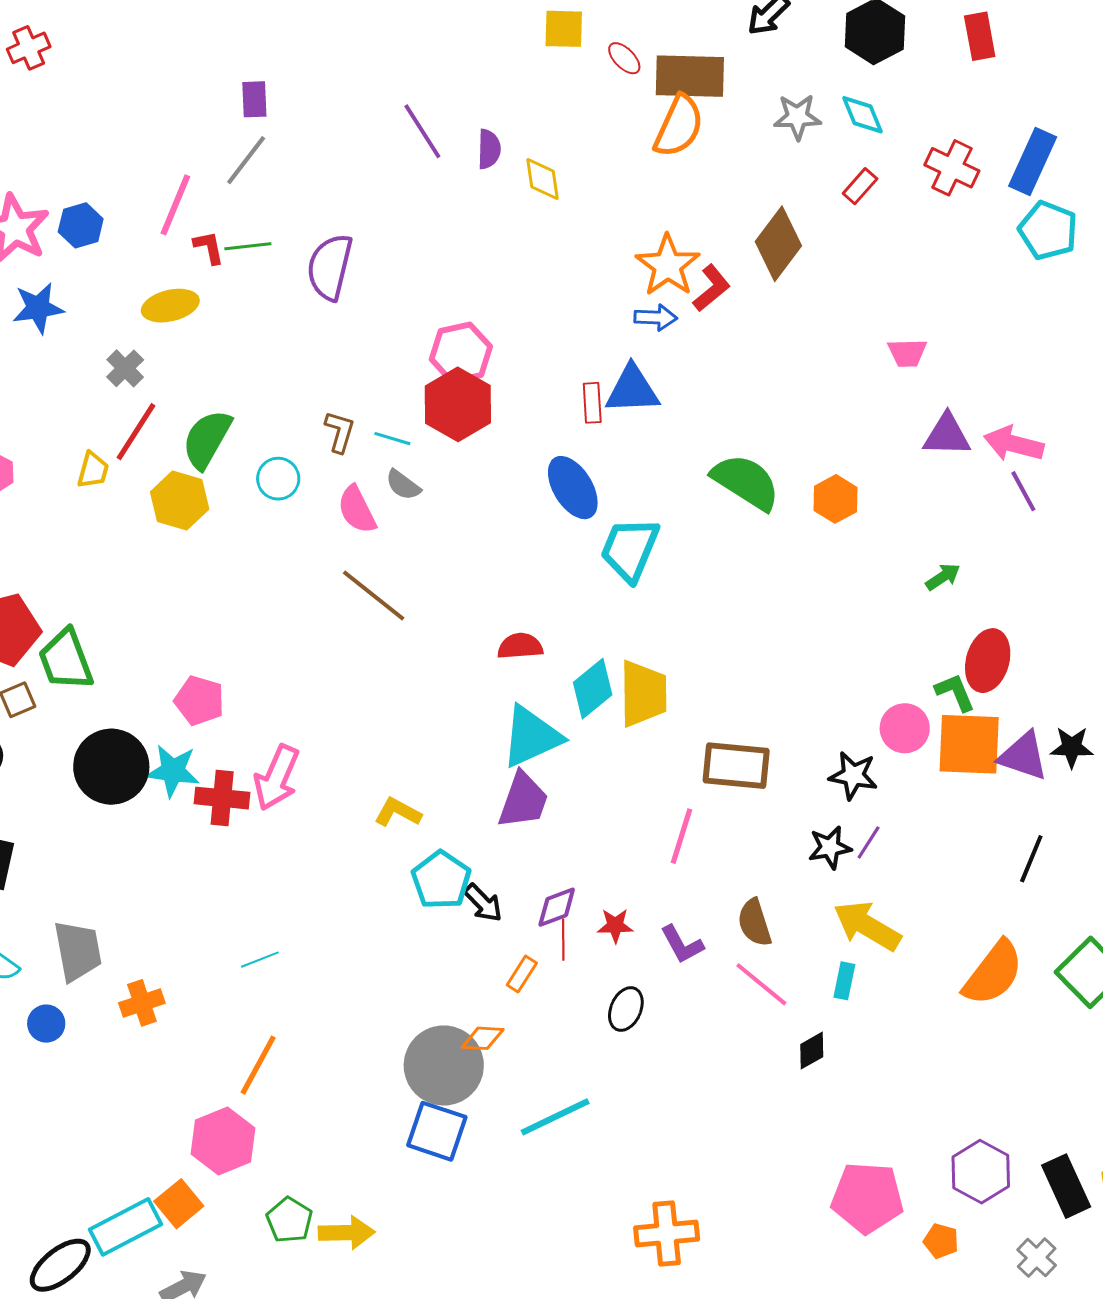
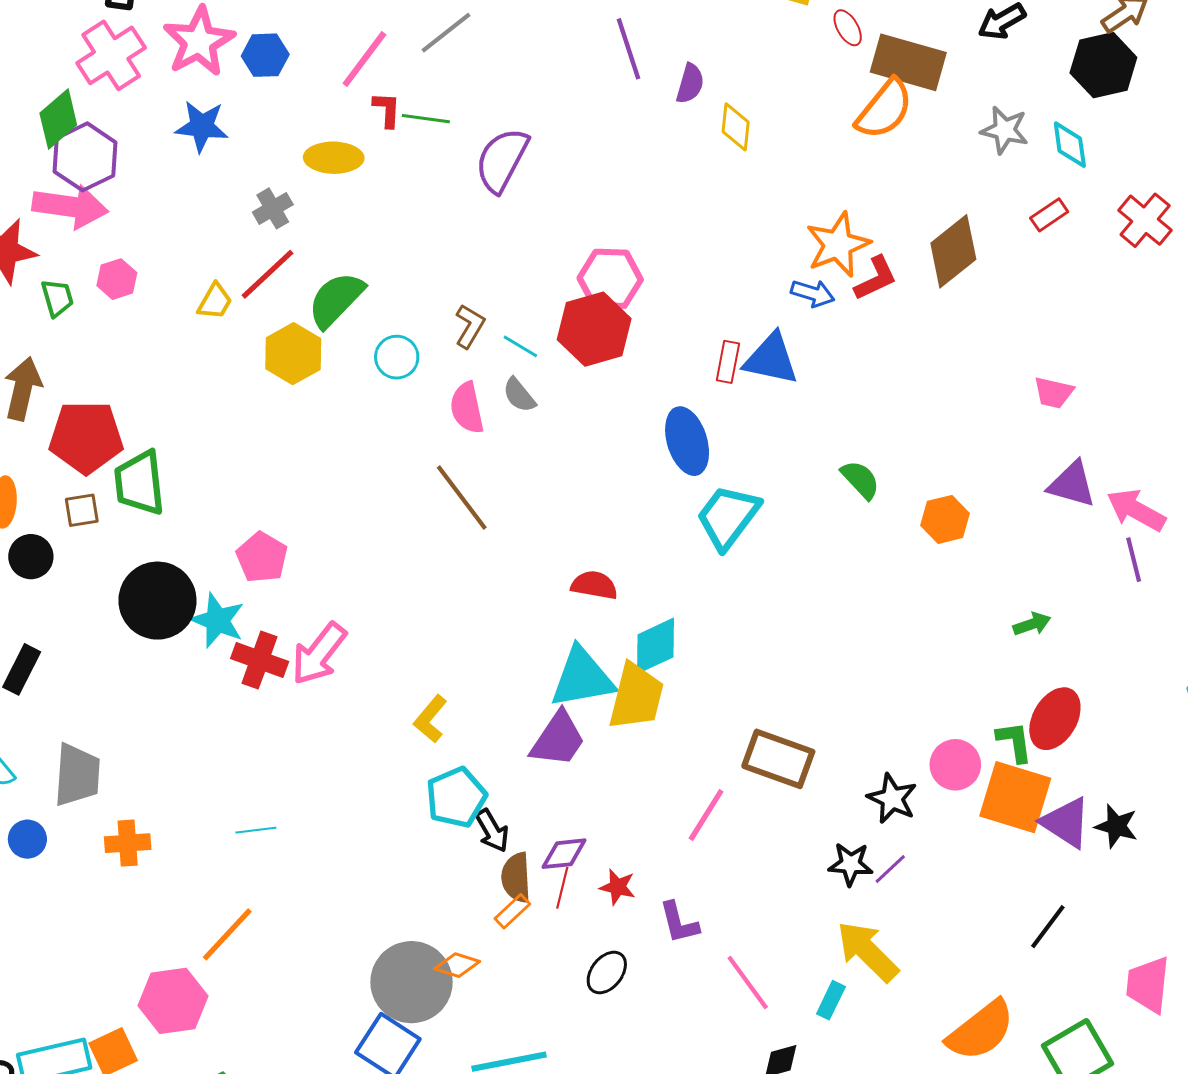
green semicircle: (746, 482) -> (860, 480), size x0.6
yellow trapezoid: (643, 694) -> (636, 697), moved
yellow L-shape: (398, 812) -> (430, 719), turned -93
brown semicircle: (754, 923) -> (516, 878), moved

